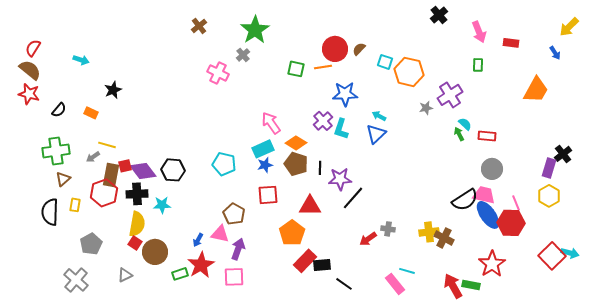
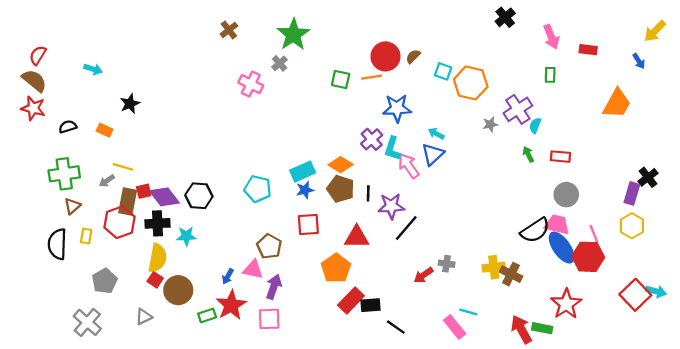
black semicircle: (59, 110) -> (68, 127), turned -147
pink arrow: (271, 123) -> (409, 166), moved
cyan semicircle: (465, 124) -> (535, 126), moved, turned -112

